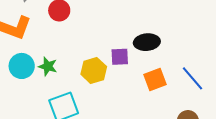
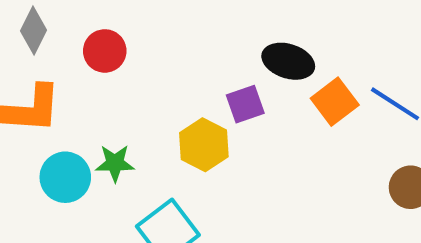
black ellipse: (147, 42) -> (288, 61), turned 40
orange square: (155, 80) -> (335, 102), moved

